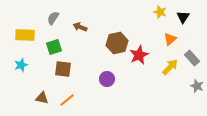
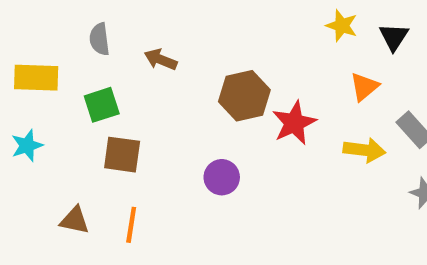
gray semicircle: (53, 18) -> (99, 39), turned -40
yellow arrow: (170, 67) -> (364, 150), turned 54
orange line: (67, 100) -> (131, 225), turned -42

